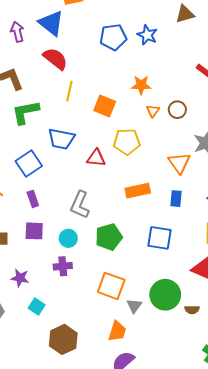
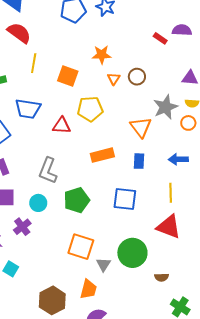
purple cross: (63, 266) -> (22, 227), moved, turned -30
brown semicircle: (192, 310) -> (162, 277), moved
brown hexagon: (63, 339) -> (52, 300), moved

